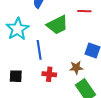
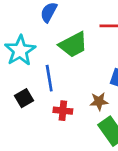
black square: (16, 76) -> (24, 98), moved, turned -32

